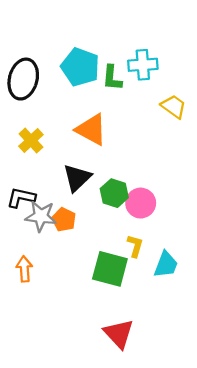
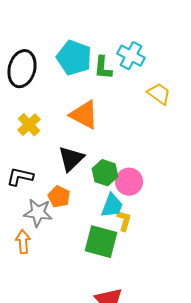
cyan cross: (143, 65) -> (131, 56), turned 32
gray star: (41, 216) -> (38, 213), moved
cyan trapezoid: (166, 265) -> (112, 206), moved

